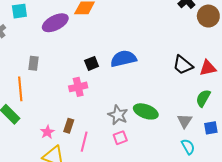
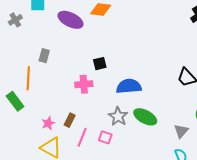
purple ellipse: (55, 23) -> (71, 20), turned 45
blue semicircle: (123, 59) -> (129, 86), moved
pink square: (120, 138) -> (105, 137), moved, turned 32

